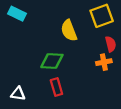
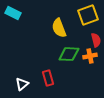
green diamond: (52, 61) -> (69, 54), moved
white triangle: (18, 94) -> (22, 84), moved, turned -48

